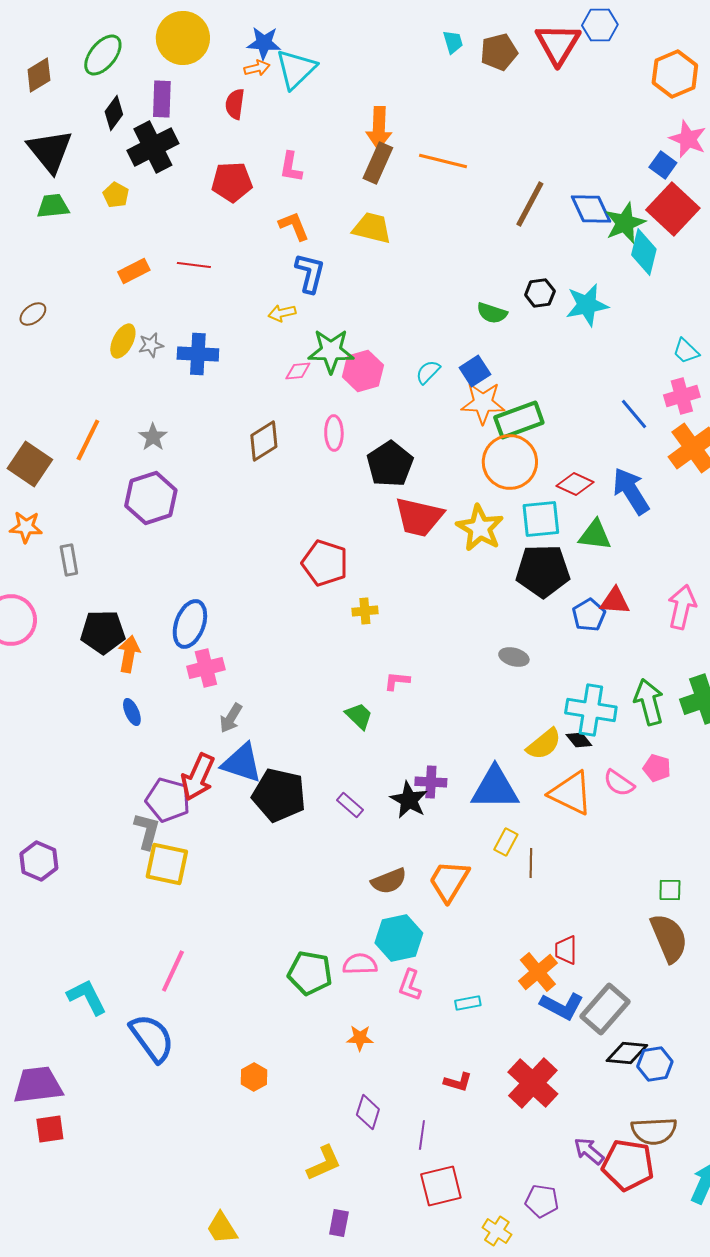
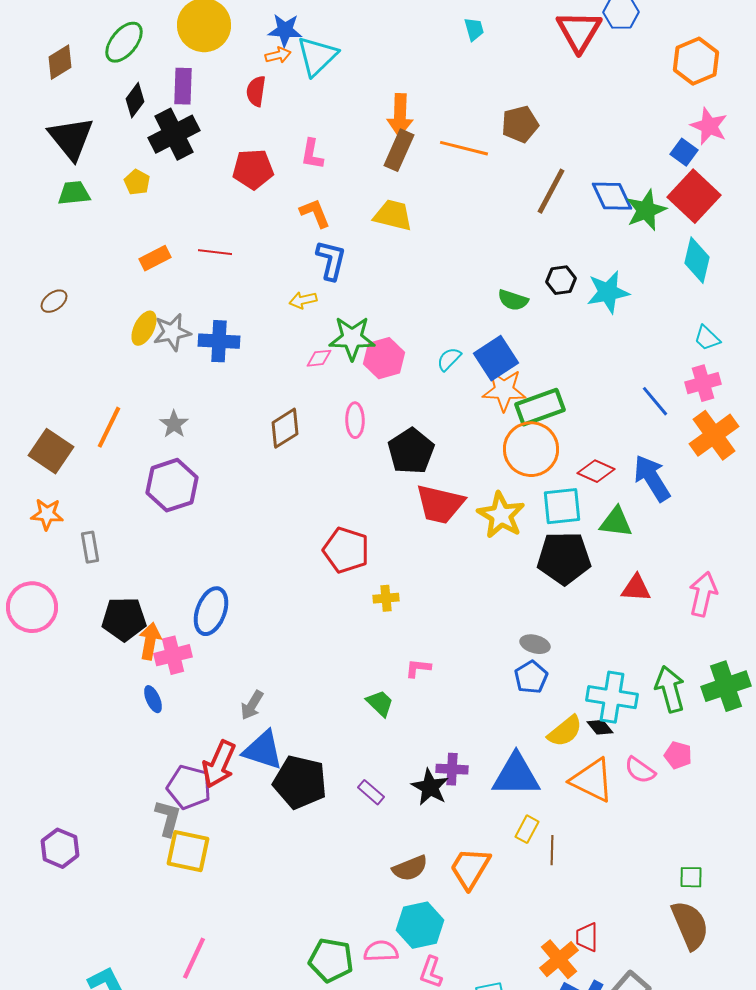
brown pentagon: (499, 52) -> (520, 124), moved
cyan diamond: (644, 252) -> (697, 260), moved
gray star: (151, 345) -> (172, 332), size x1.5
blue square: (475, 371) -> (496, 358), size x1.4
blue pentagon: (589, 615) -> (531, 677), moved
pink cross: (206, 668) -> (173, 655), moved

